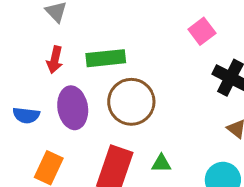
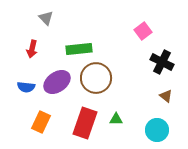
red arrow: (55, 60) -> (32, 49), moved
purple ellipse: (73, 108) -> (57, 82), turned 64

